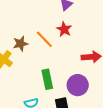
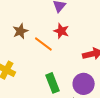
brown star: (20, 44) -> (20, 31), moved

